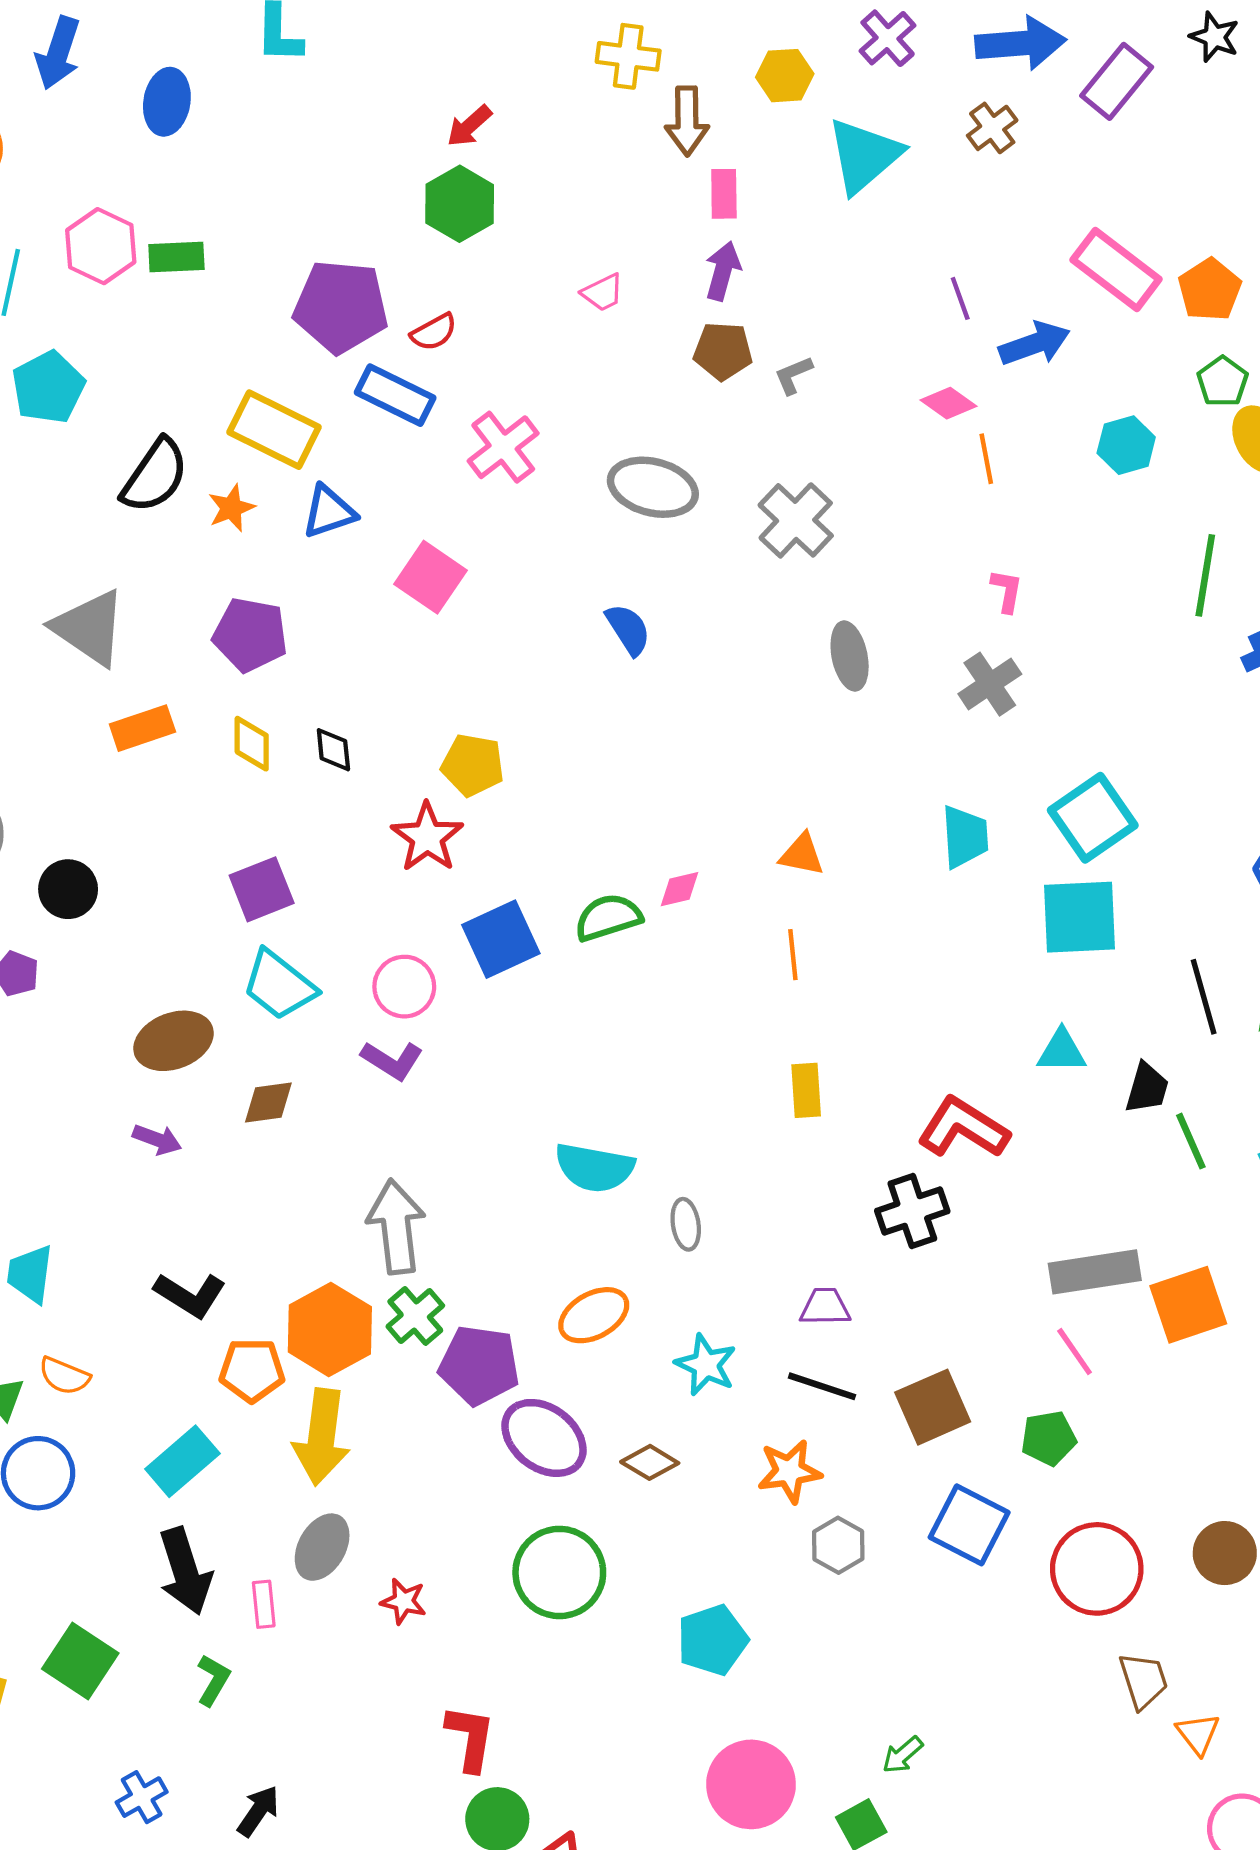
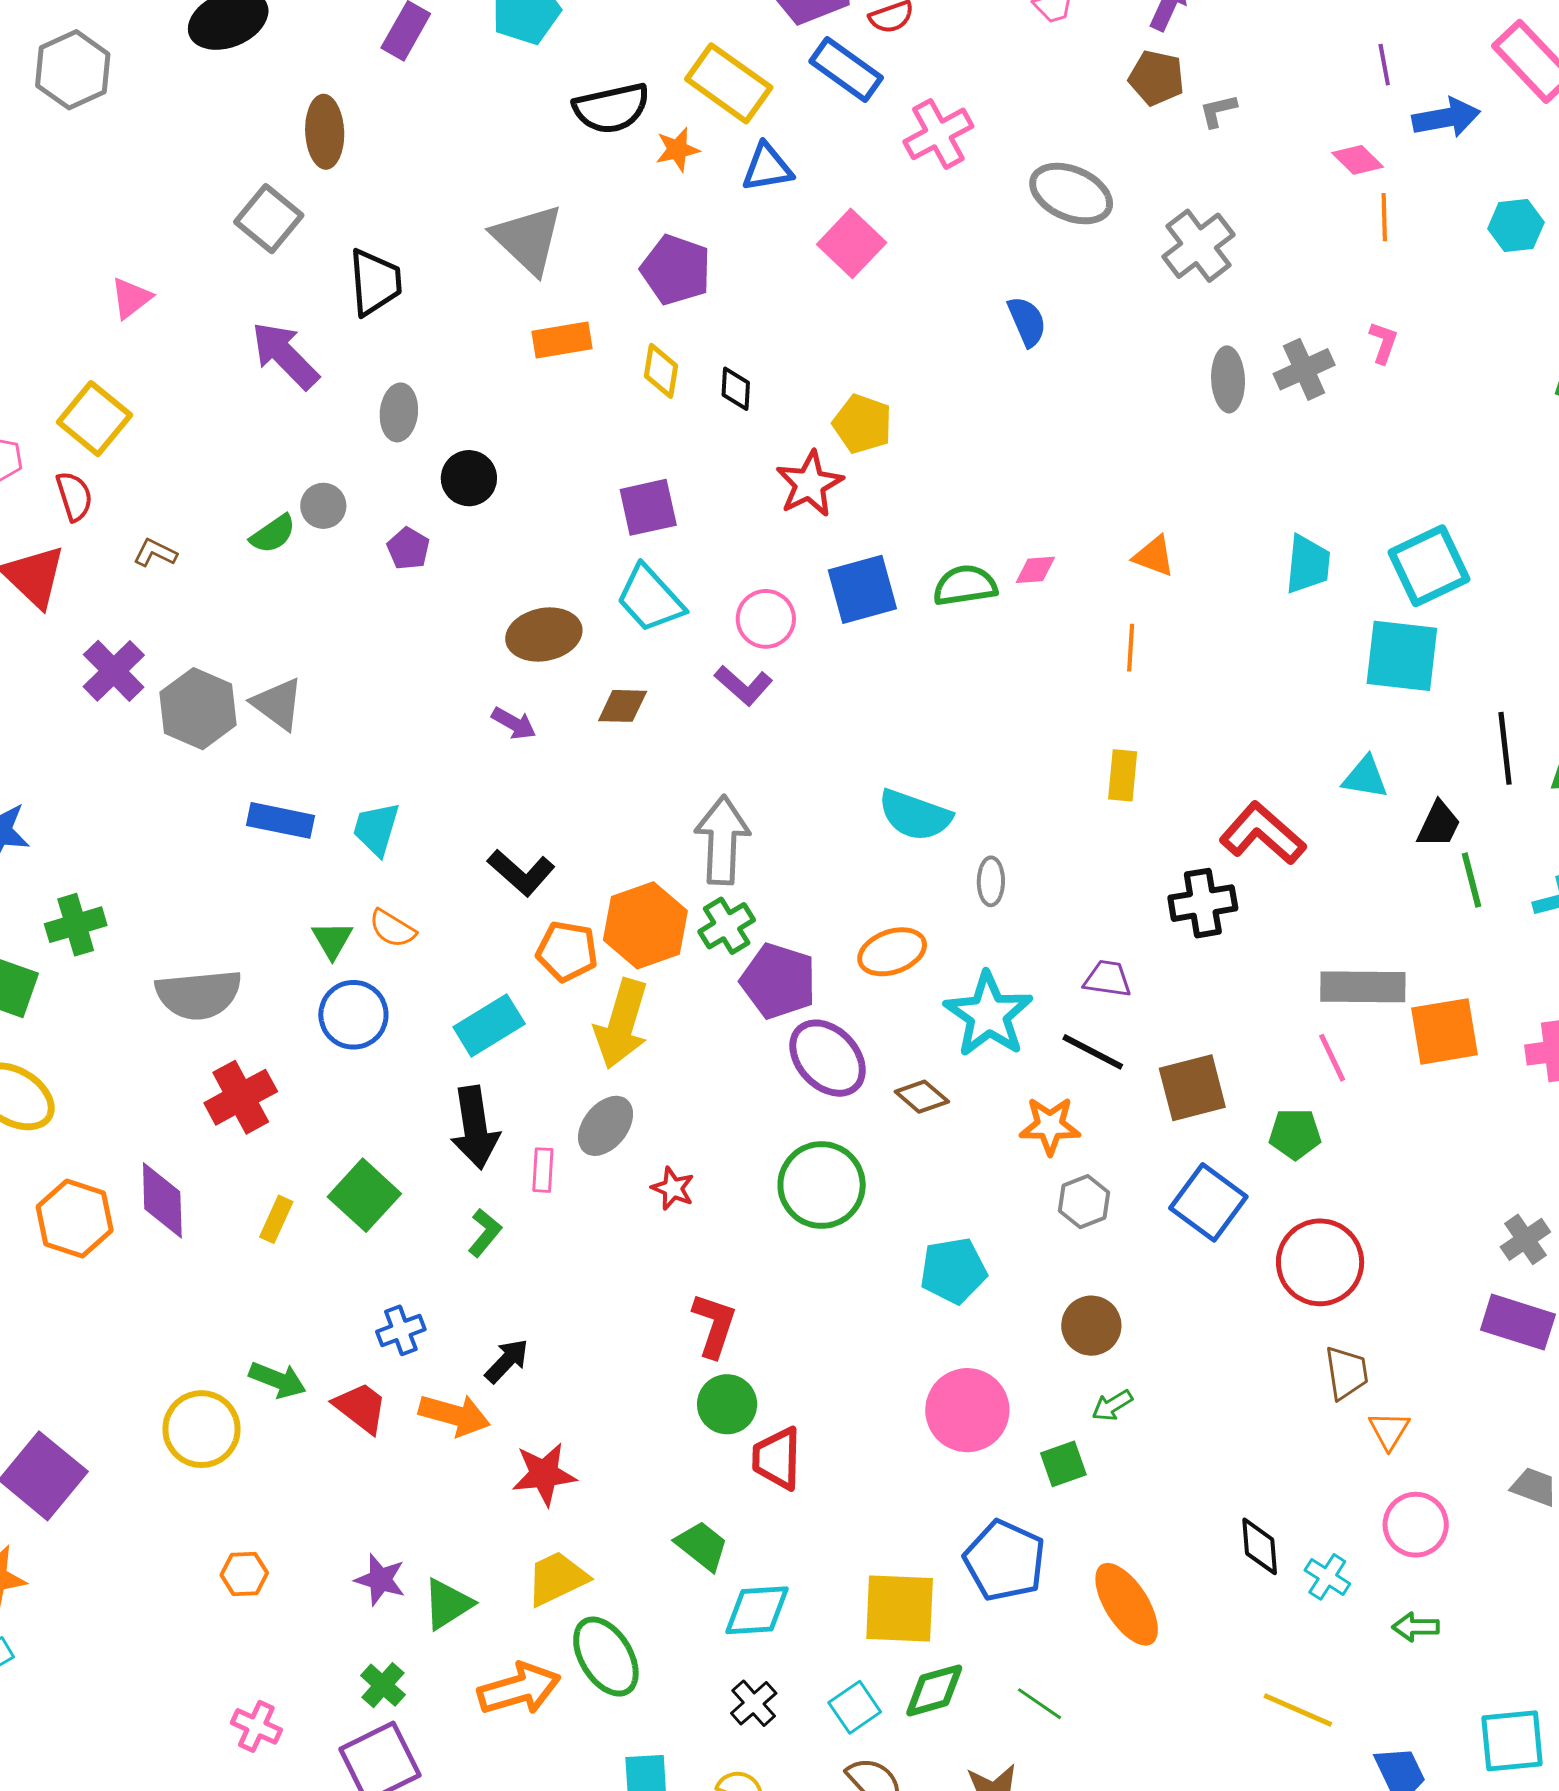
black semicircle: (155, 476) -> (611, 108), turned 34
gray cross: (990, 684) -> (1304, 369), moved
cyan star: (706, 1365) -> (988, 1015), size x1.5
brown circle: (1225, 1553) -> (1091, 1326), moved

